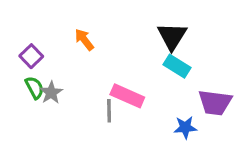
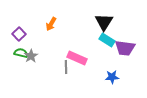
orange arrow: (84, 40) -> (51, 24), turned -112
green semicircle: (35, 88) -> (21, 53), turned -48
purple trapezoid: (215, 103) -> (125, 48), moved

